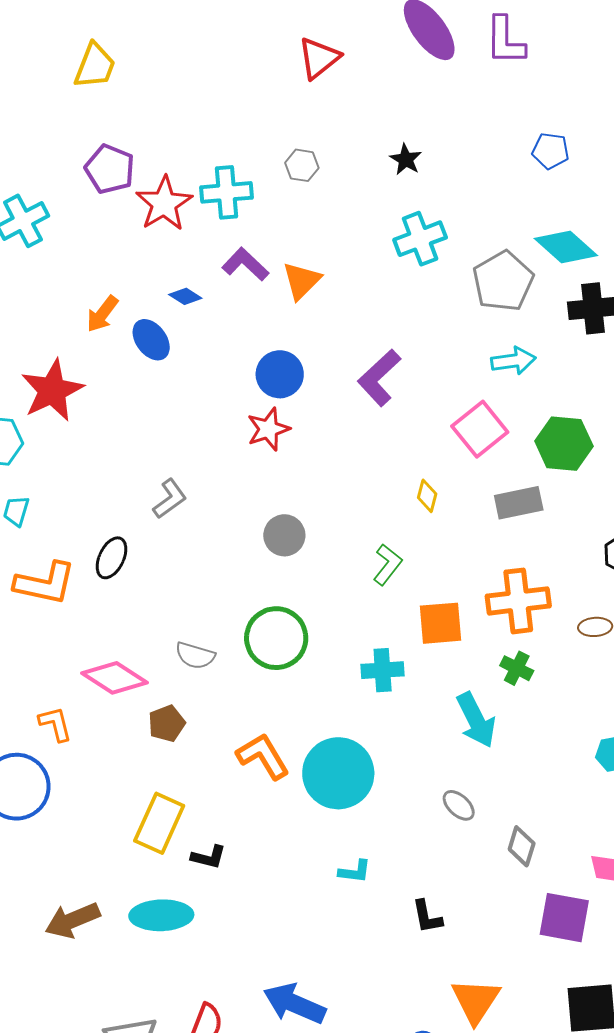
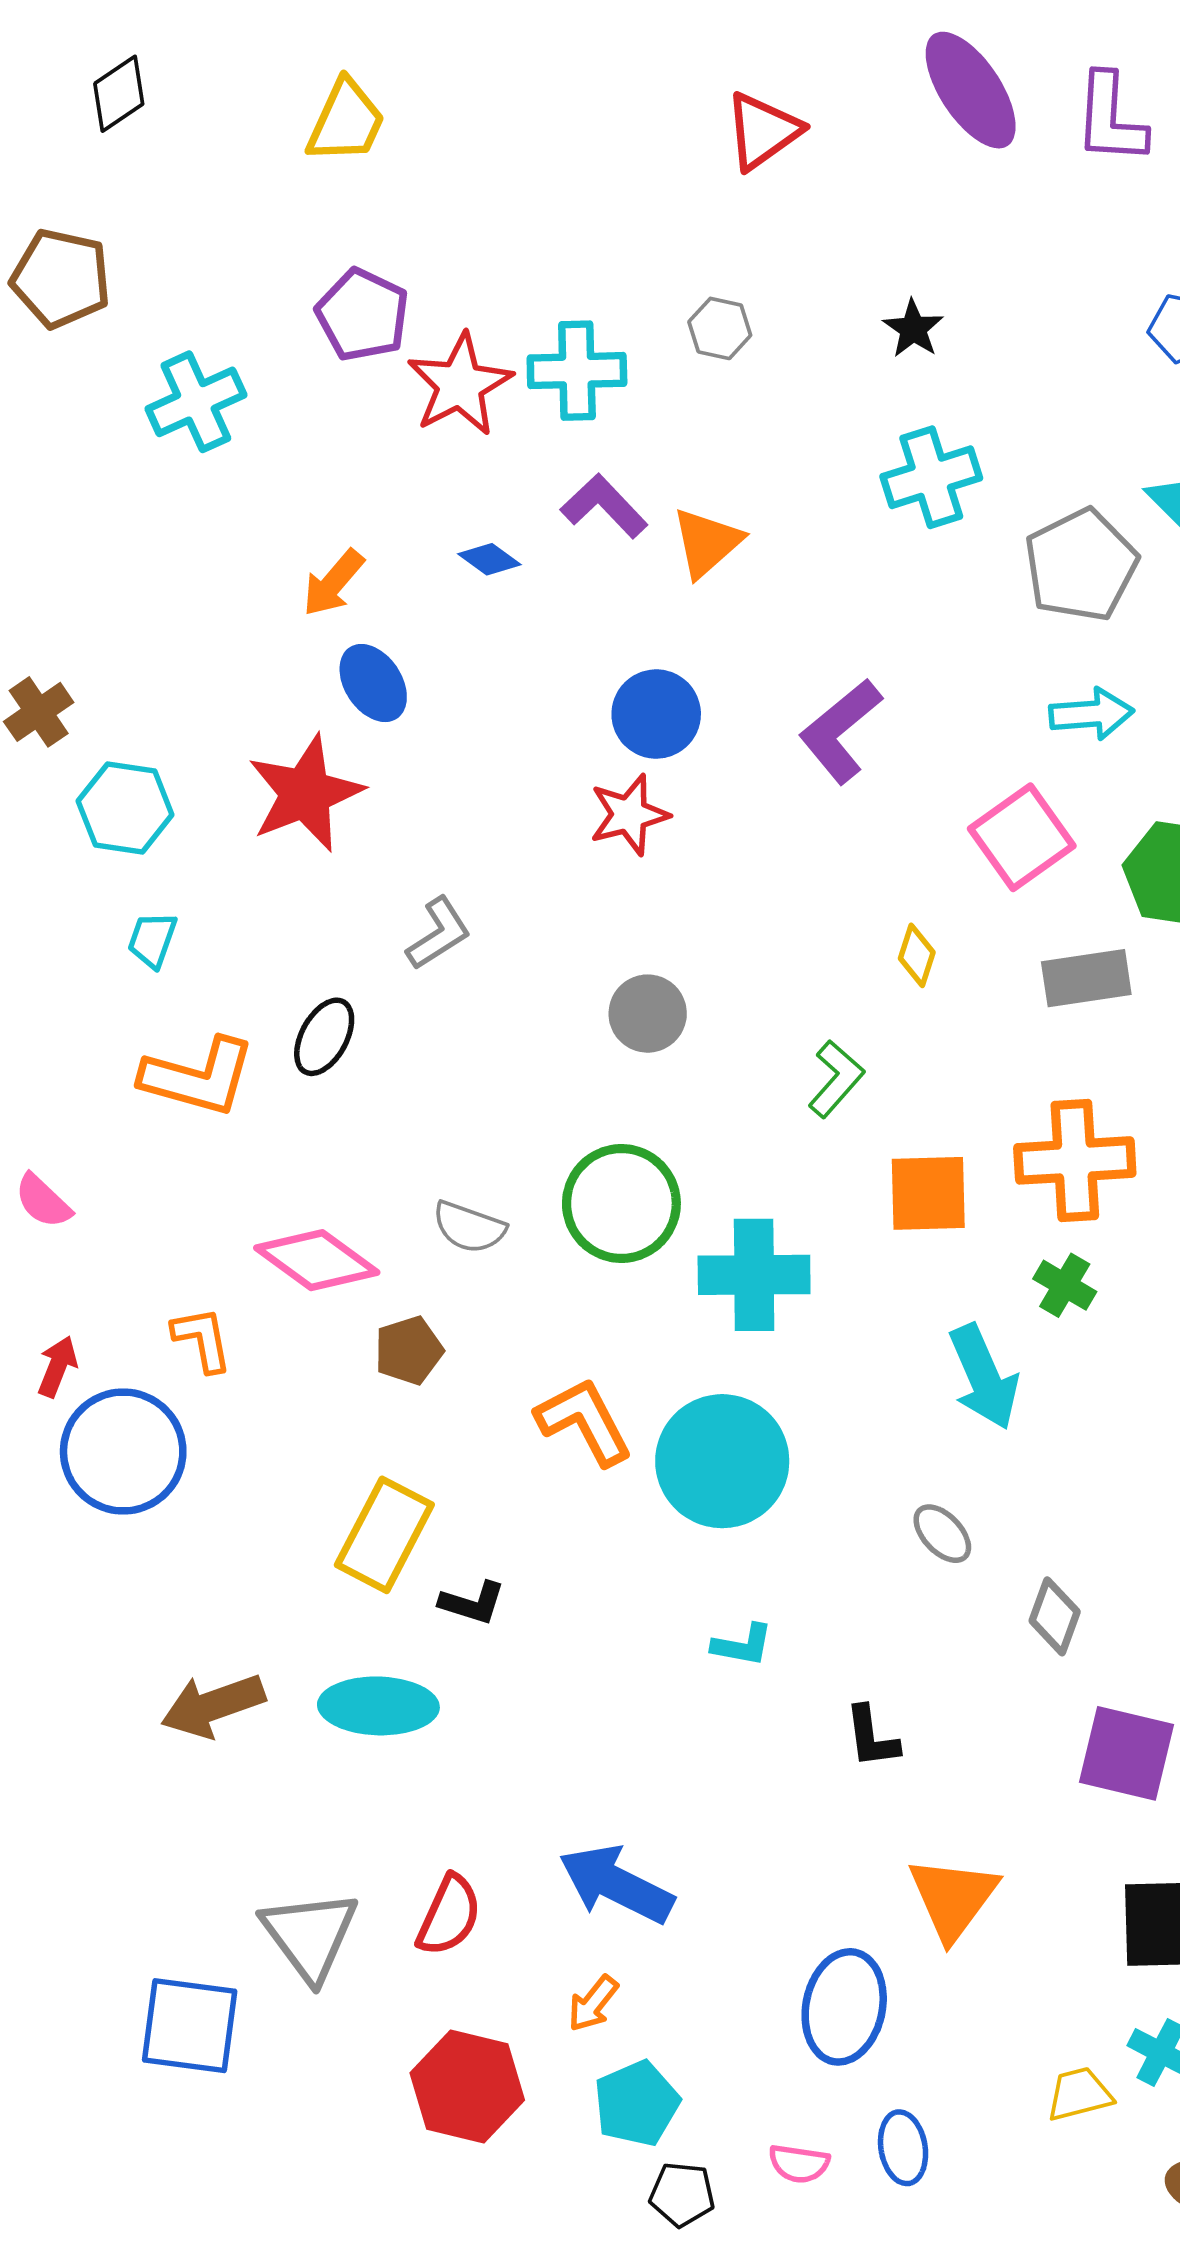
blue ellipse: (151, 340) -> (373, 683), moved
red star: (52, 390) -> (305, 793), moved
cyan cross: (383, 670) -> (754, 1275), moved, size x1.4

